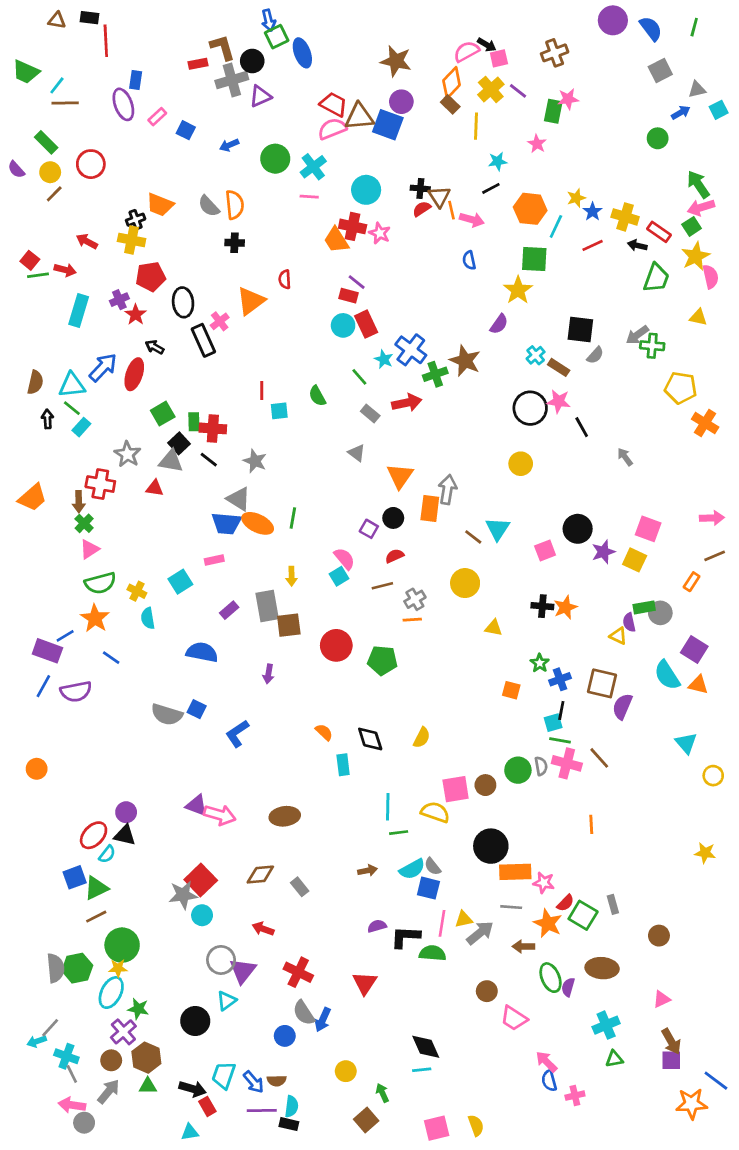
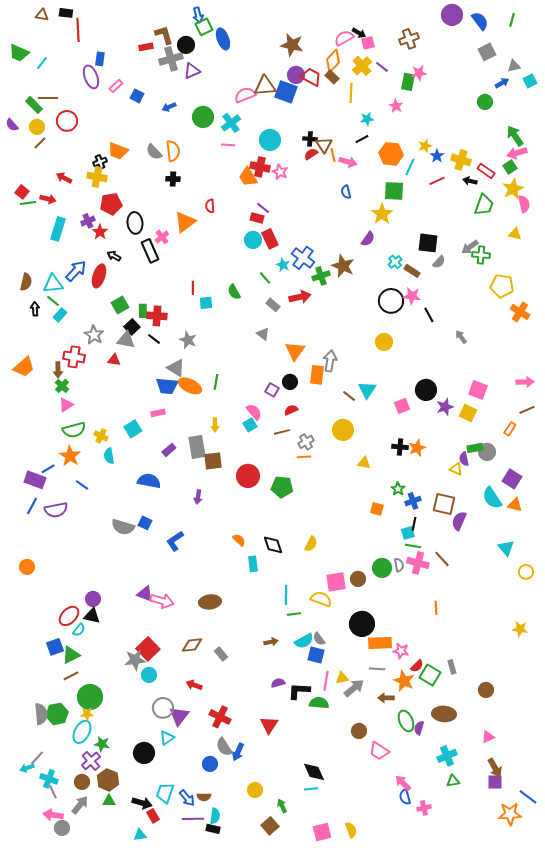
brown line: (65, 103) -> (48, 98), moved
red trapezoid: (334, 104) -> (311, 77), moved

